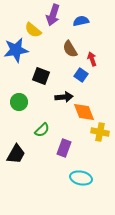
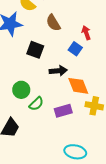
brown semicircle: (70, 49) -> (53, 23), moved
green circle: (19, 102) -> (21, 90), moved
purple rectangle: (64, 148) -> (63, 111), moved, turned 54

